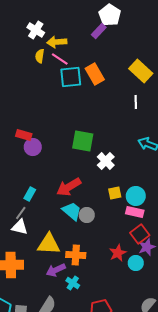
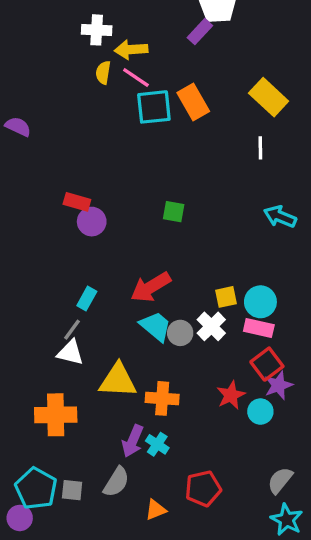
white cross: (36, 30) -> (97, 30), turned -30
green square: (83, 141) -> (174, 212), size x0.6
white cross: (106, 161) -> (211, 326), moved
purple arrow: (56, 270) -> (133, 441), moved, turned -42

